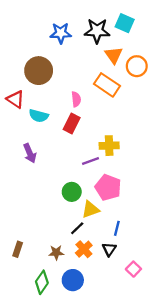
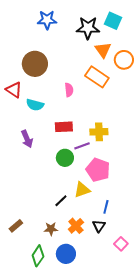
blue star: (61, 33) -> (47, 20), moved
red rectangle: (72, 124) -> (64, 127), moved, turned 60
green circle: (72, 192) -> (65, 158), moved
black line: (77, 228) -> (61, 201), moved
brown rectangle: (18, 249) -> (16, 226), turned 32

